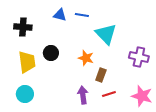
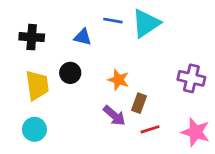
blue triangle: (60, 15) -> (83, 37), moved
cyan triangle: (106, 34) -> (146, 23), moved, turned 40
purple arrow: (83, 95) -> (114, 116), moved, turned 138

